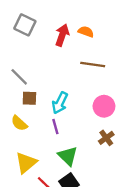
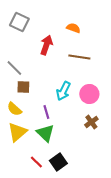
red arrow: (62, 35) -> (46, 45), moved
cyan arrow: (60, 103) -> (63, 91), moved
green triangle: (68, 156) -> (45, 133), moved
yellow triangle: (26, 163) -> (17, 132), moved

